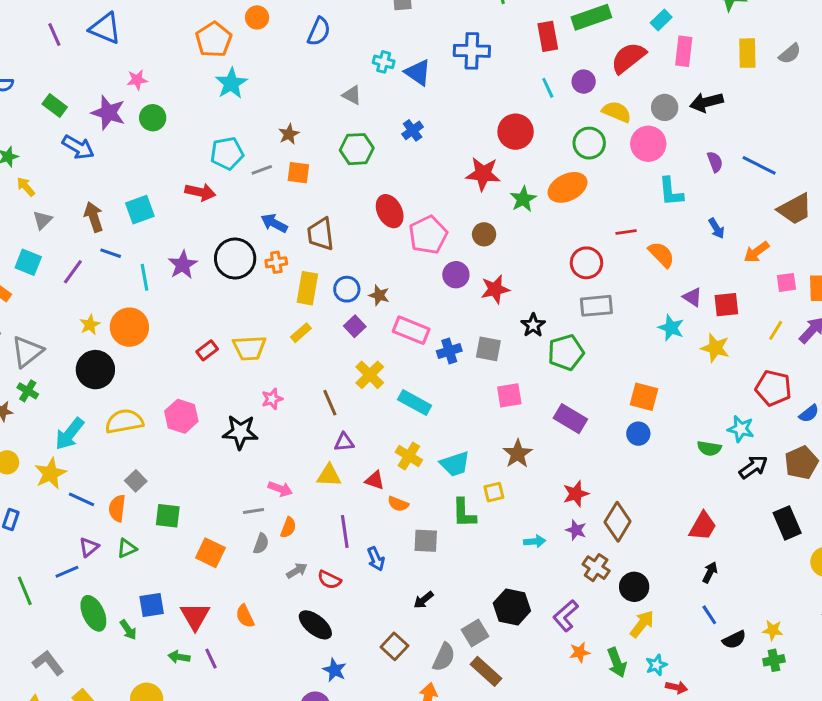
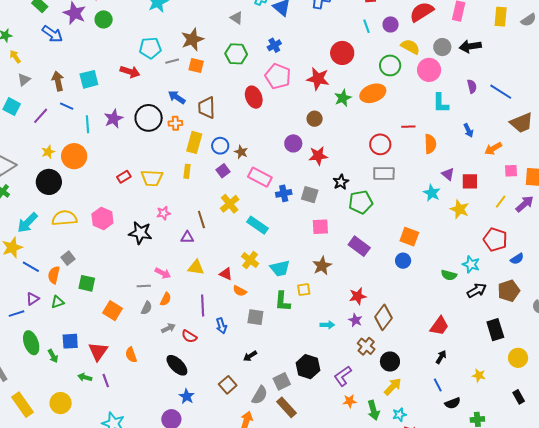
brown star: (289, 134) -> (192, 39), size x1.6
pink pentagon: (428, 235) -> (278, 76), moved, turned -30
orange semicircle: (661, 255) -> (430, 144), turned 36
yellow rectangle: (301, 333) -> (187, 171), turned -48
purple triangle: (344, 442) -> (187, 237), moved
yellow star: (773, 630) -> (479, 375), moved

